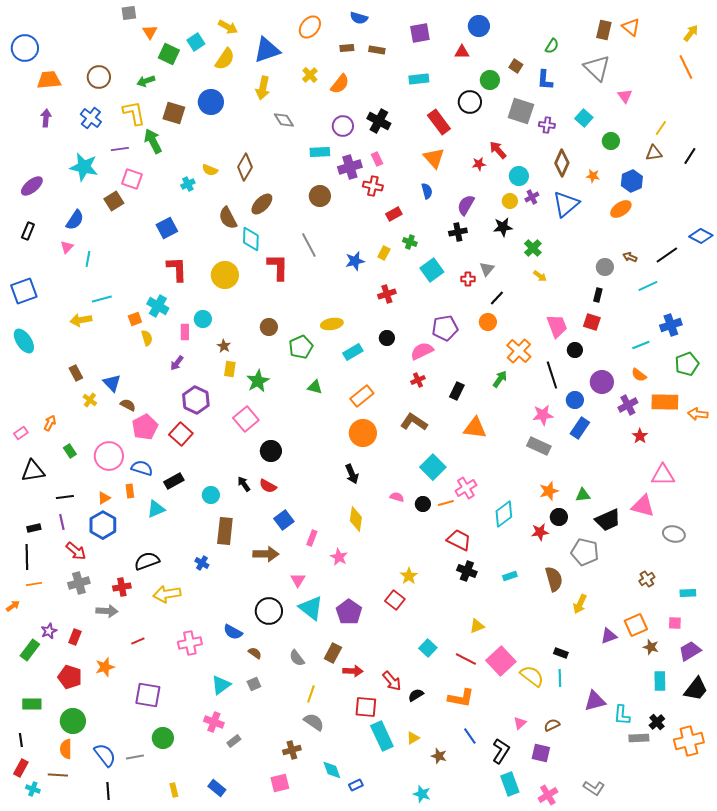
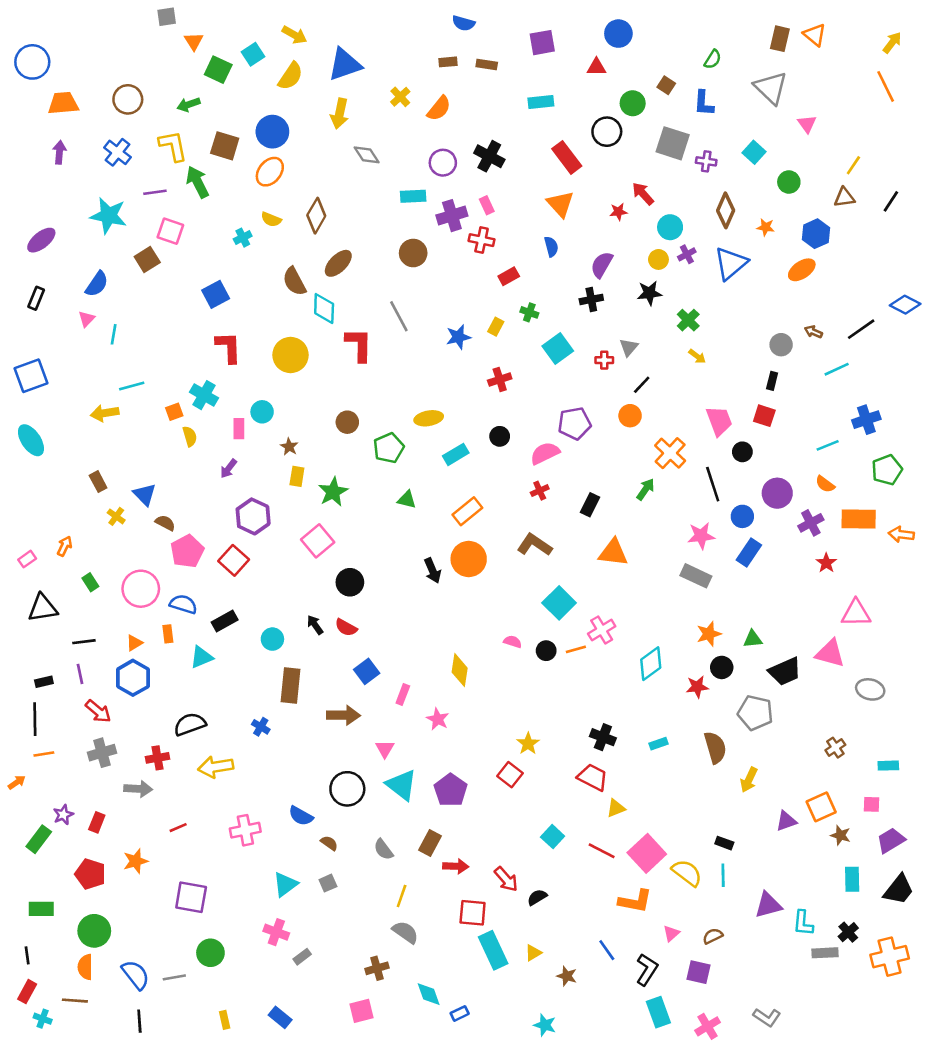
orange ellipse: (310, 27) -> (270, 172), moved
black arrow: (352, 474) -> (433, 571), moved
red trapezoid: (459, 540) -> (593, 777), moved
orange L-shape: (461, 698) -> (635, 901), moved

